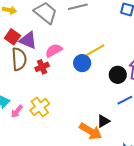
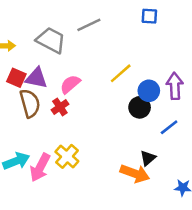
blue circle: (82, 63) -> (149, 91), moved
black circle: (118, 75) -> (140, 107), moved
pink arrow: (17, 111) -> (40, 168), size x1.6

